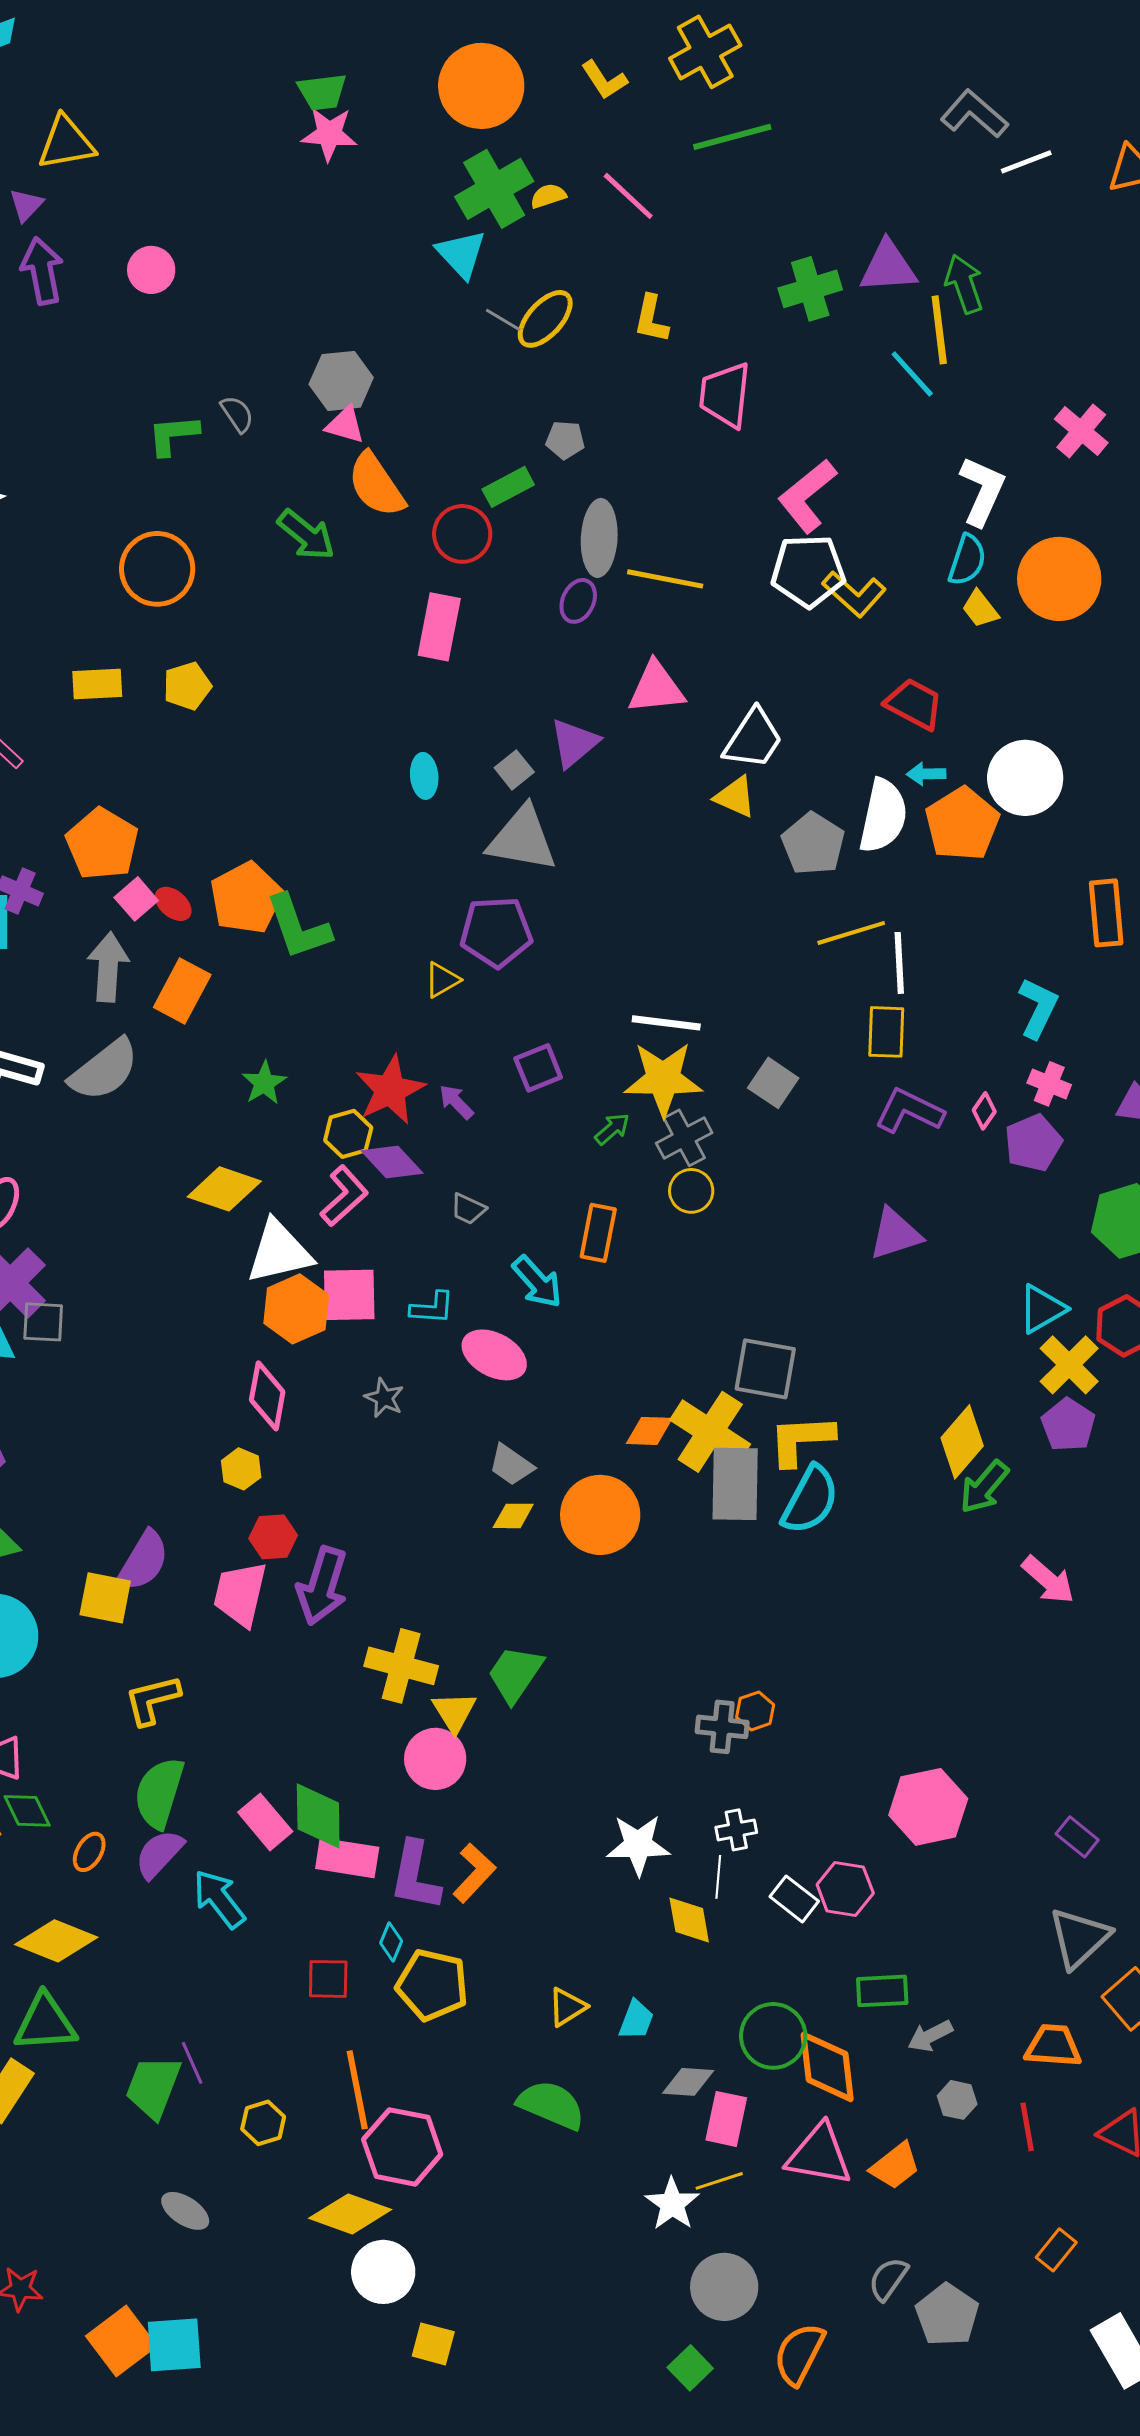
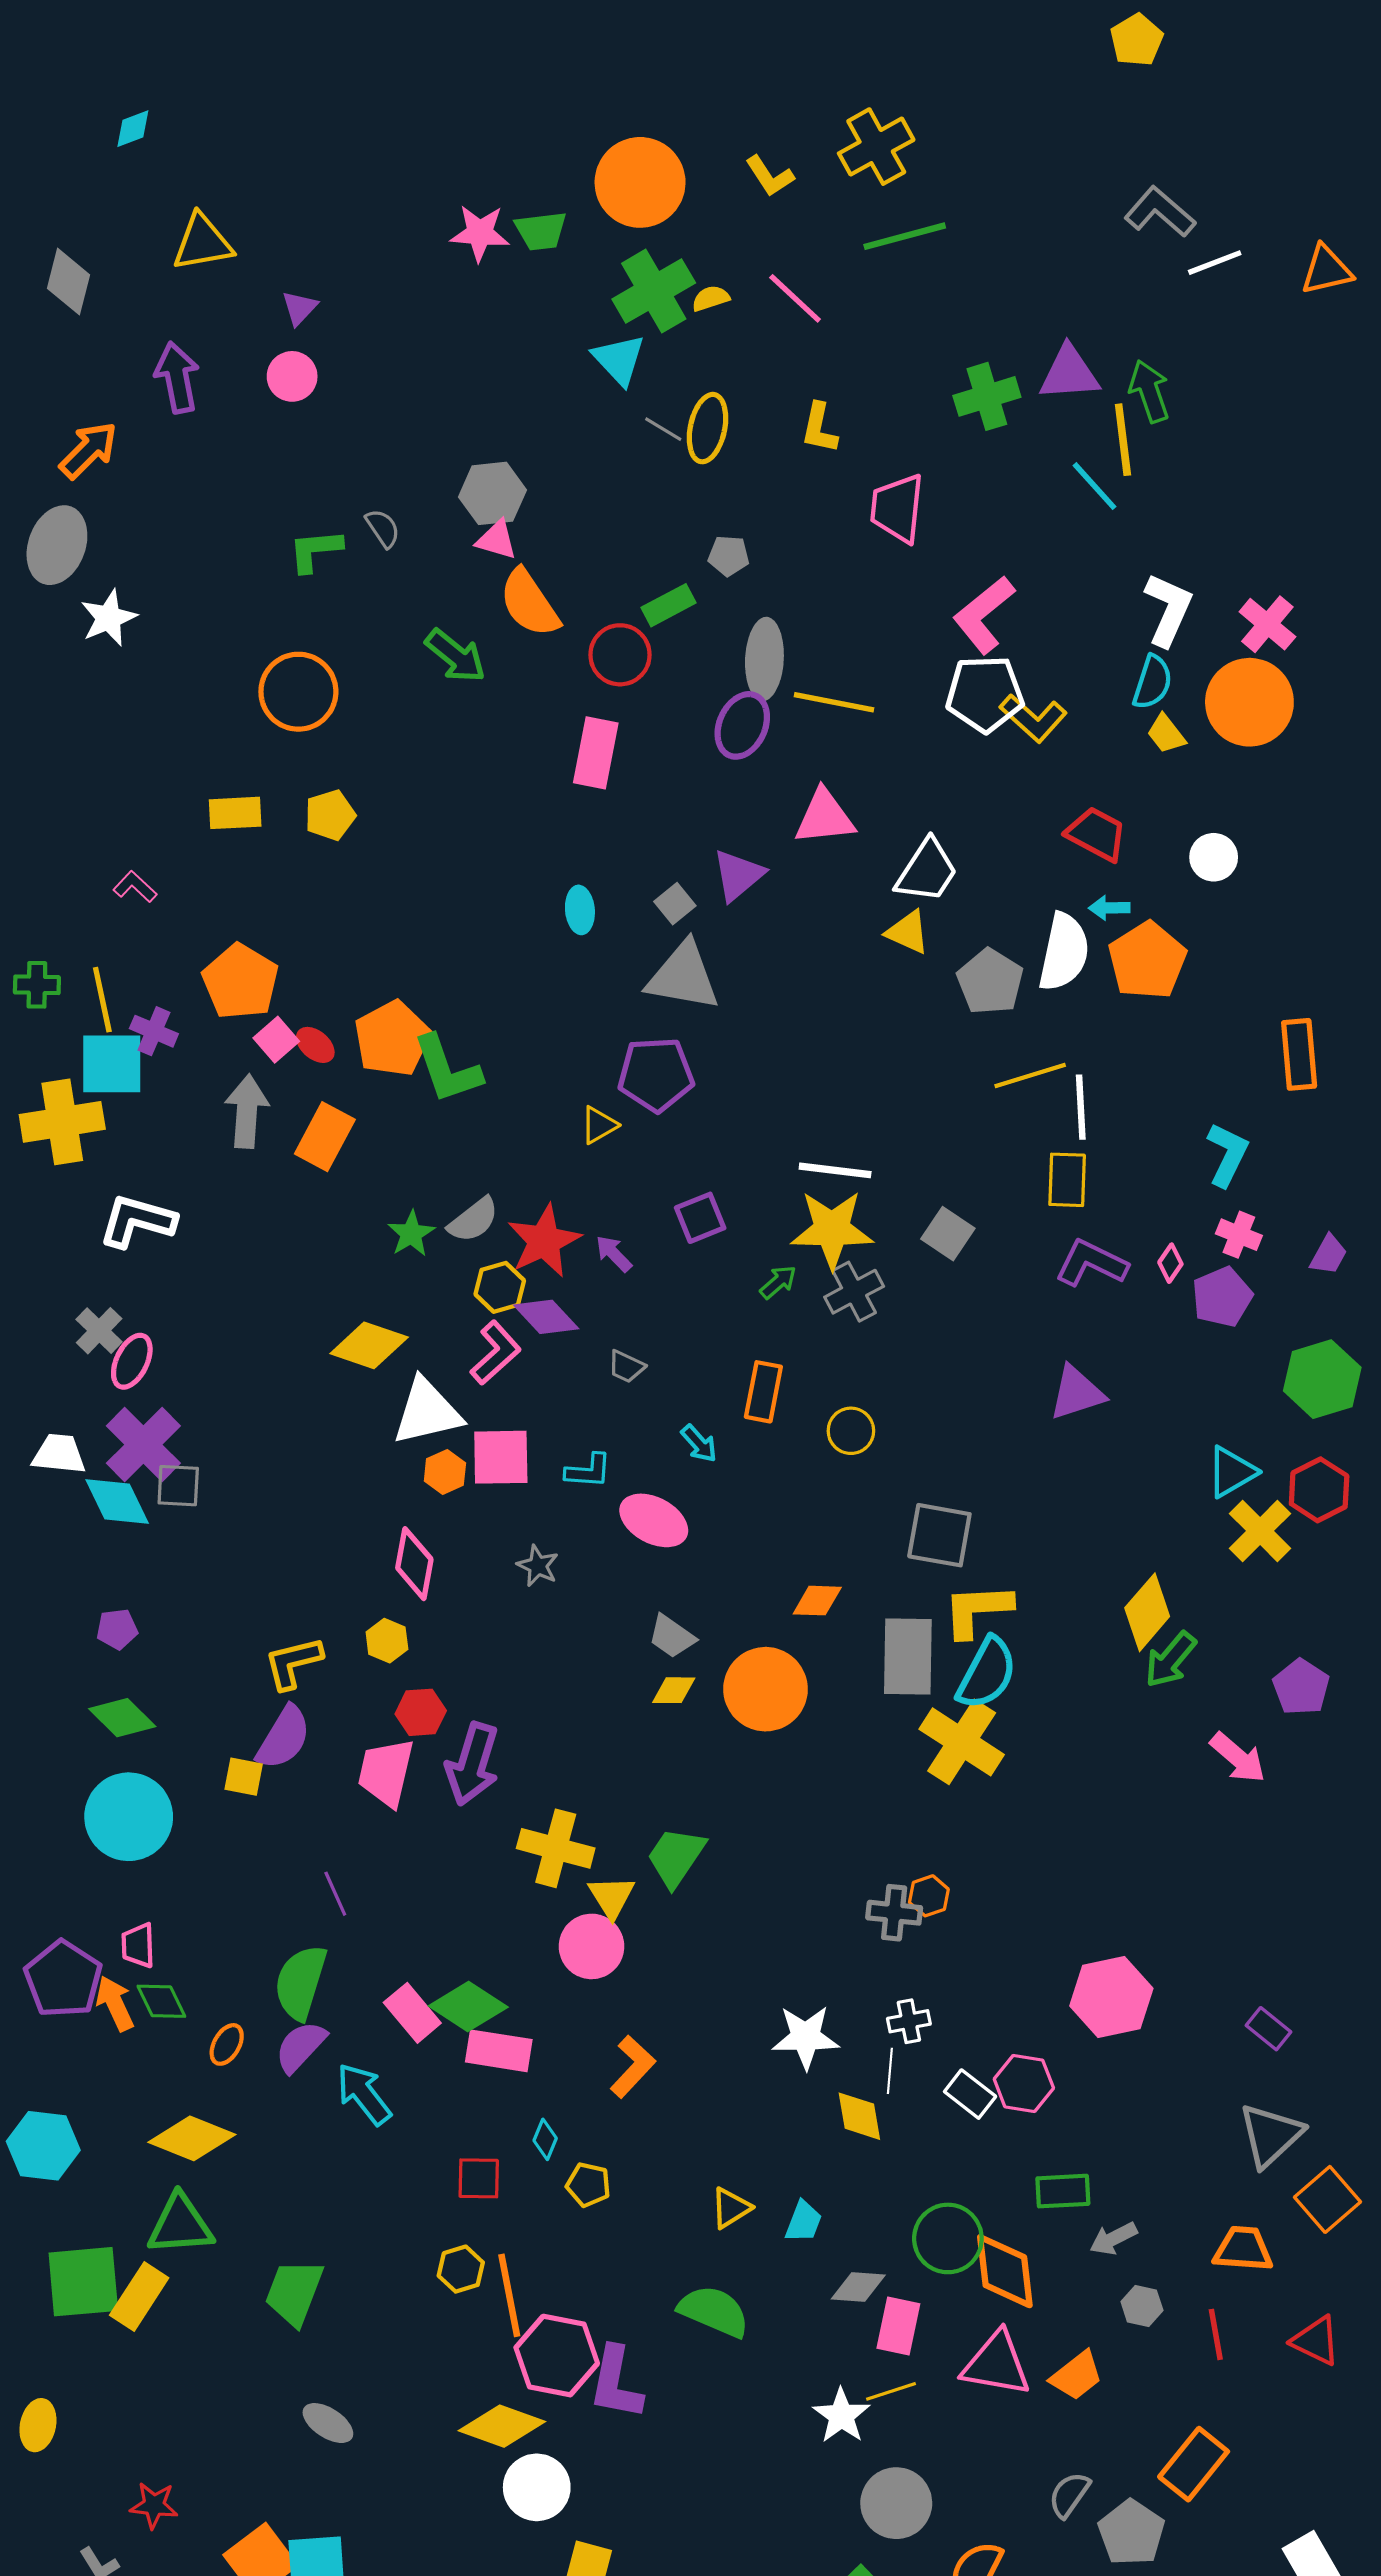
green trapezoid: (322, 92) -> (541, 231), moved
purple triangle: (26, 205) -> (299, 308), moved
yellow ellipse: (545, 319) -> (708, 428), turned -30
pink cross: (1081, 431) -> (1267, 624), moved
purple ellipse: (578, 601) -> (742, 725), size x1.4
white circle: (1025, 778) -> (1214, 857), moved, size x0.6
gray semicircle: (104, 1070) -> (473, 1220), moved, size x0.7
yellow circle: (691, 1191) -> (851, 1431), moved
cyan arrow: (537, 1282) -> (699, 1443), size x0.7
orange hexagon: (296, 1309) -> (445, 1472), size x0.6
purple pentagon: (1068, 1425) -> (1301, 1687), moved
yellow cross: (710, 1432) -> (962, 1742), moved
yellow square: (105, 1598) -> (244, 1777), size x0.7
yellow L-shape: (152, 1700) -> (293, 1663), moved
green diamond: (318, 1816) -> (468, 2007), turned -56
purple L-shape: (415, 1876) -> (616, 2383), moved
yellow pentagon: (432, 1985) -> (588, 2185), size x0.6
purple line: (192, 2063) -> (335, 1894), moved
yellow hexagon: (263, 2123) -> (461, 2269), moved
orange rectangle: (1056, 2250) -> (1194, 2464), moved, size x1.6

